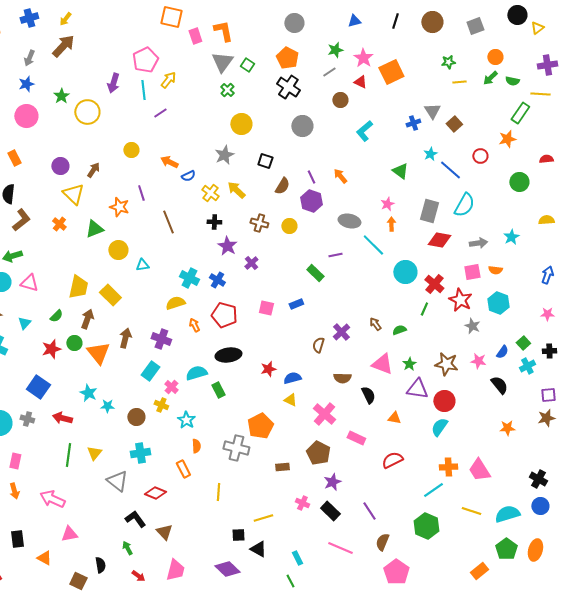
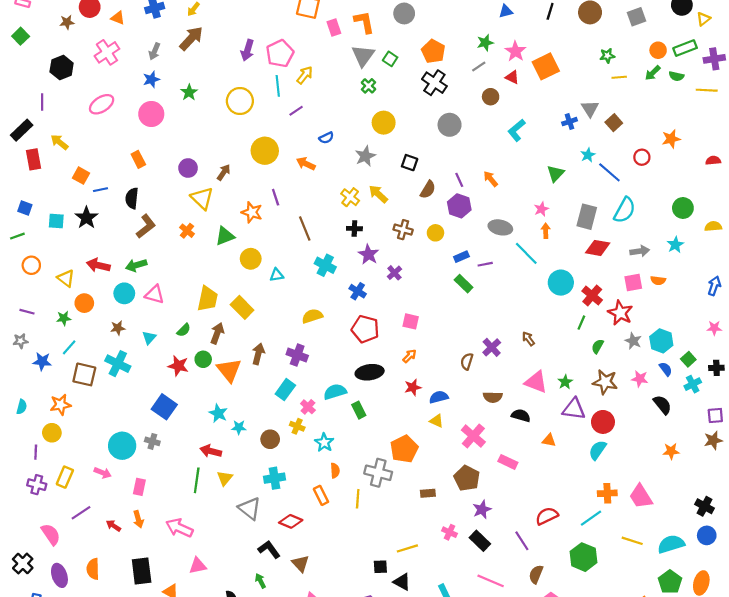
gray circle: (294, 23) -> (404, 13), moved
purple arrow: (113, 83) -> (247, 50), moved
yellow circle: (87, 112) -> (240, 101), moved
green rectangle: (520, 113) -> (685, 48), moved, turned 35
yellow circle: (131, 150) -> (265, 151), size x1.6
green triangle: (400, 171) -> (555, 173), turned 36
blue semicircle: (188, 176) -> (326, 138), moved
green circle: (519, 182) -> (683, 208), moved
cyan cross: (189, 278) -> (325, 265), moved
cyan hexagon: (498, 303) -> (661, 341), moved
blue rectangle: (296, 304) -> (461, 257), moved
orange arrow: (194, 325) -> (410, 356), moved, turned 72
green semicircle: (399, 330) -> (598, 346), moved, turned -40
red star: (51, 349) -> (178, 366), turned 30
blue semicircle: (502, 352) -> (666, 369), turned -72
black semicircle: (368, 395) -> (521, 415), turned -48
red arrow: (62, 418) -> (211, 451), moved
red semicircle: (392, 460) -> (547, 516), moved
yellow line: (218, 492) -> (358, 499), moved
black rectangle: (17, 539) -> (142, 571), size x1.4

